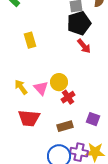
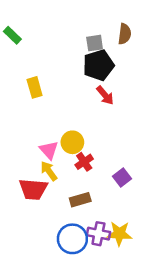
yellow arrow: (21, 87) -> (49, 171), moved
purple square: (93, 119) -> (122, 178), moved, turned 32

